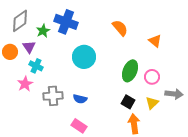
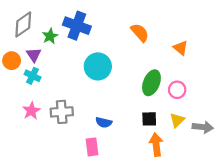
cyan cross: (36, 66) -> (33, 76), moved
pink star: (25, 84) -> (31, 111), moved
gray arrow: (174, 94) -> (203, 127), moved
blue semicircle: (80, 99) -> (104, 122), moved
black square: (128, 102) -> (149, 119), turned -32
pink rectangle: (79, 126) -> (92, 147), turned 49

